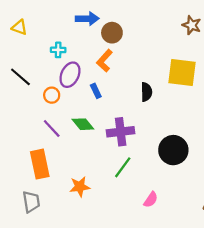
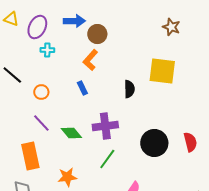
yellow triangle: (19, 27) -> (11, 19), moved
purple ellipse: (70, 75) -> (37, 27), moved
green diamond: (83, 124) -> (71, 133), moved

